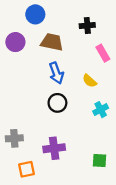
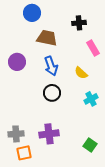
purple circle: (15, 42) -> (17, 62), moved
gray cross: (14, 138) -> (16, 134), moved
green square: (99, 160) -> (90, 145), turned 32

